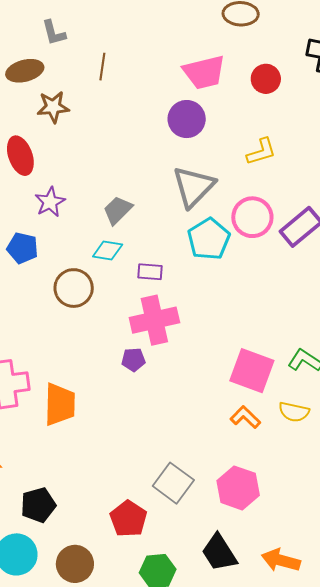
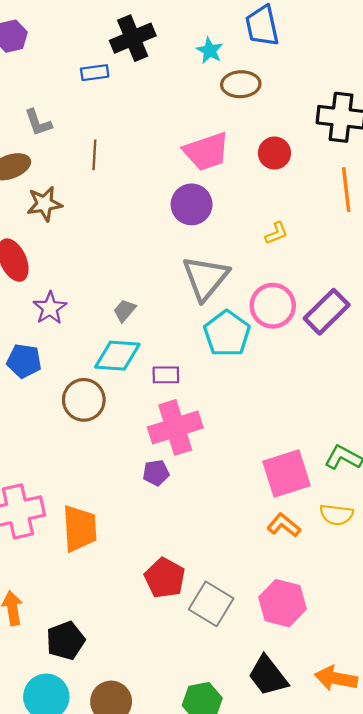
yellow L-shape: (261, 152) -> (276, 233), size x0.7
gray trapezoid: (118, 210) -> (125, 311), size x0.7
cyan diamond: (108, 250) -> (117, 356), size x1.4
pink square: (252, 371) -> (287, 474), turned -33
red pentagon: (128, 519) -> (165, 578), moved

